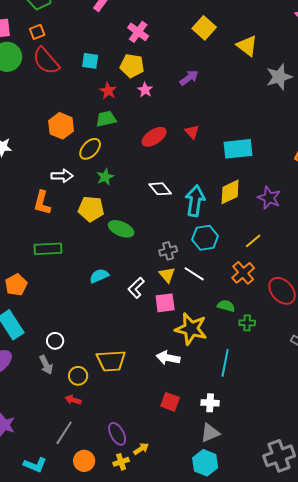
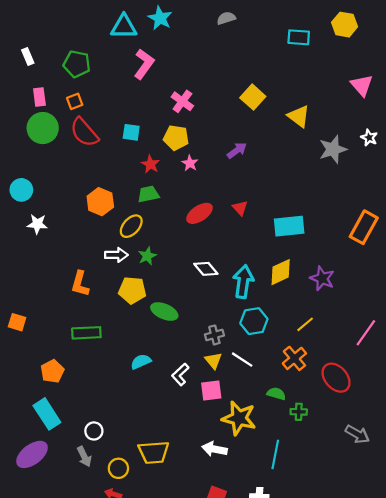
white arrow: (62, 176) -> (116, 255), moved

